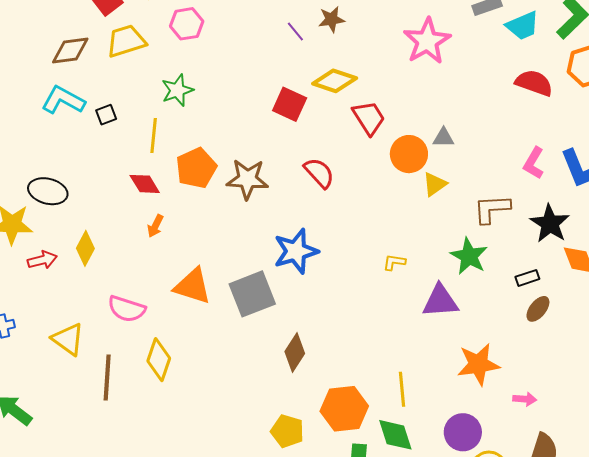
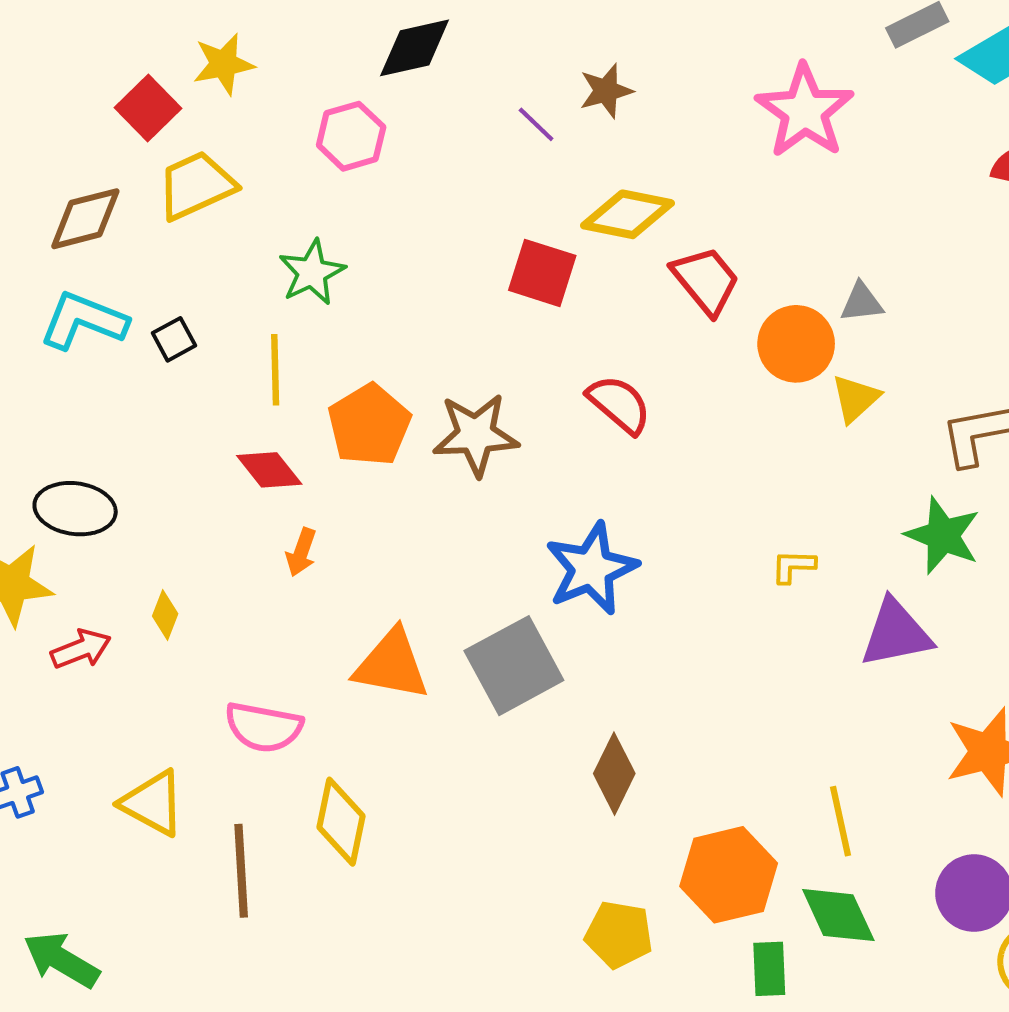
pink hexagon: (187, 24) -> (351, 136), moved
yellow diamond: (85, 248) -> (165, 615), size x0.7

